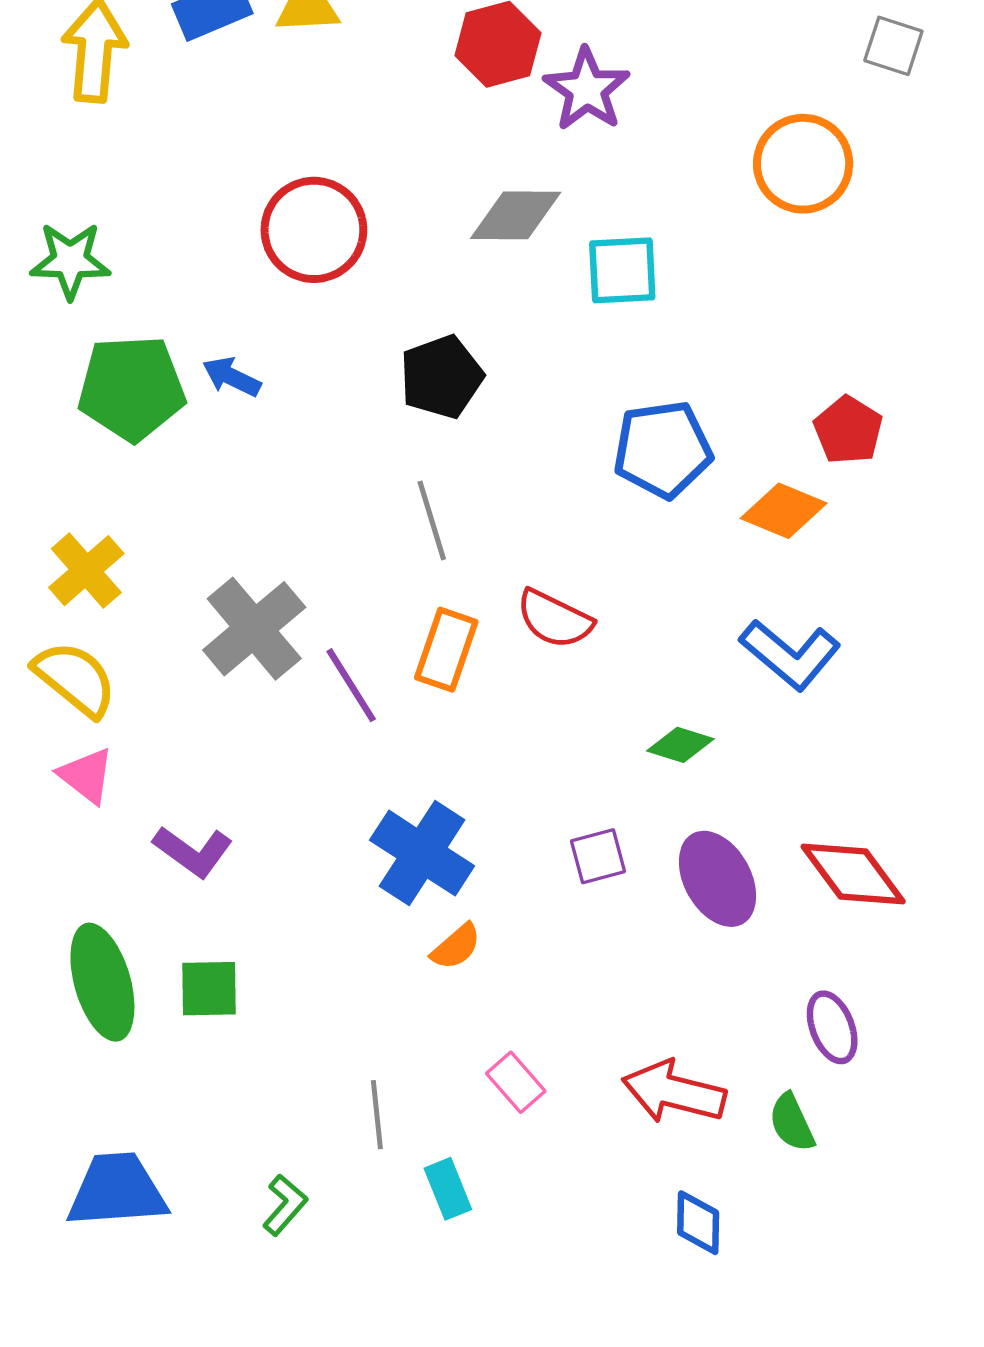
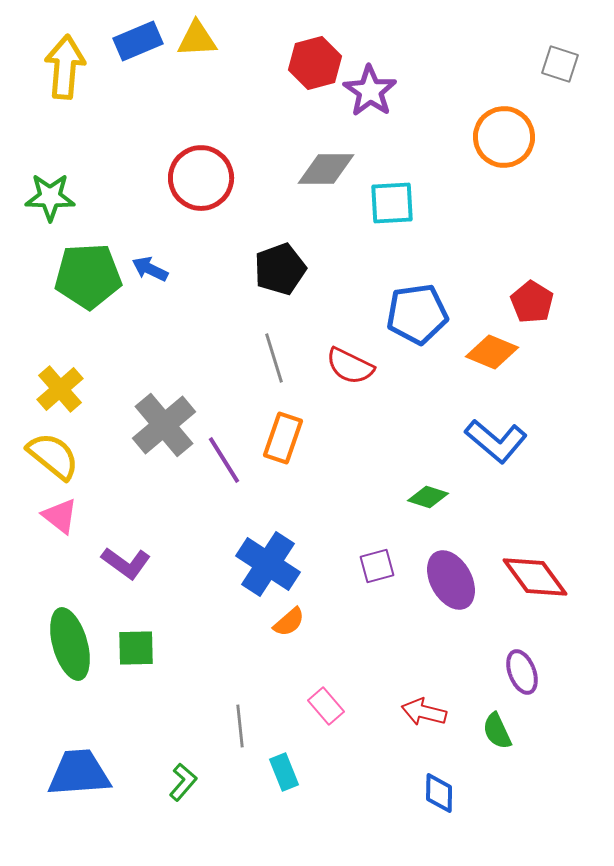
red semicircle: (554, 619) -> (350, 366), moved
red arrow: (674, 1092) -> (424, 712), size x0.7

